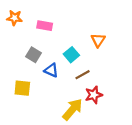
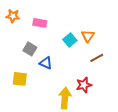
cyan square: (71, 55) -> (70, 40), moved
brown line: (83, 75) -> (97, 58), moved
yellow arrow: (73, 109) -> (65, 98), turned -35

